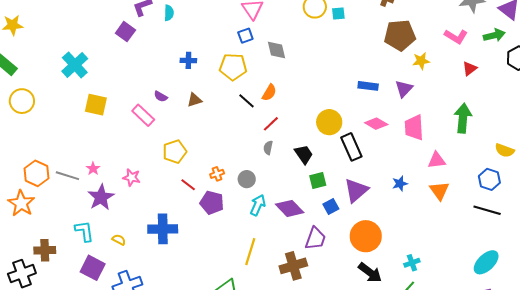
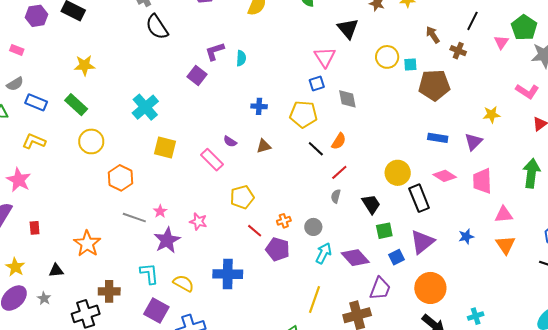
brown pentagon: (400, 35) -> (434, 85), moved
orange hexagon: (37, 173) -> (120, 178), moved
yellow semicircle: (119, 240) -> (183, 283), size x1.5

